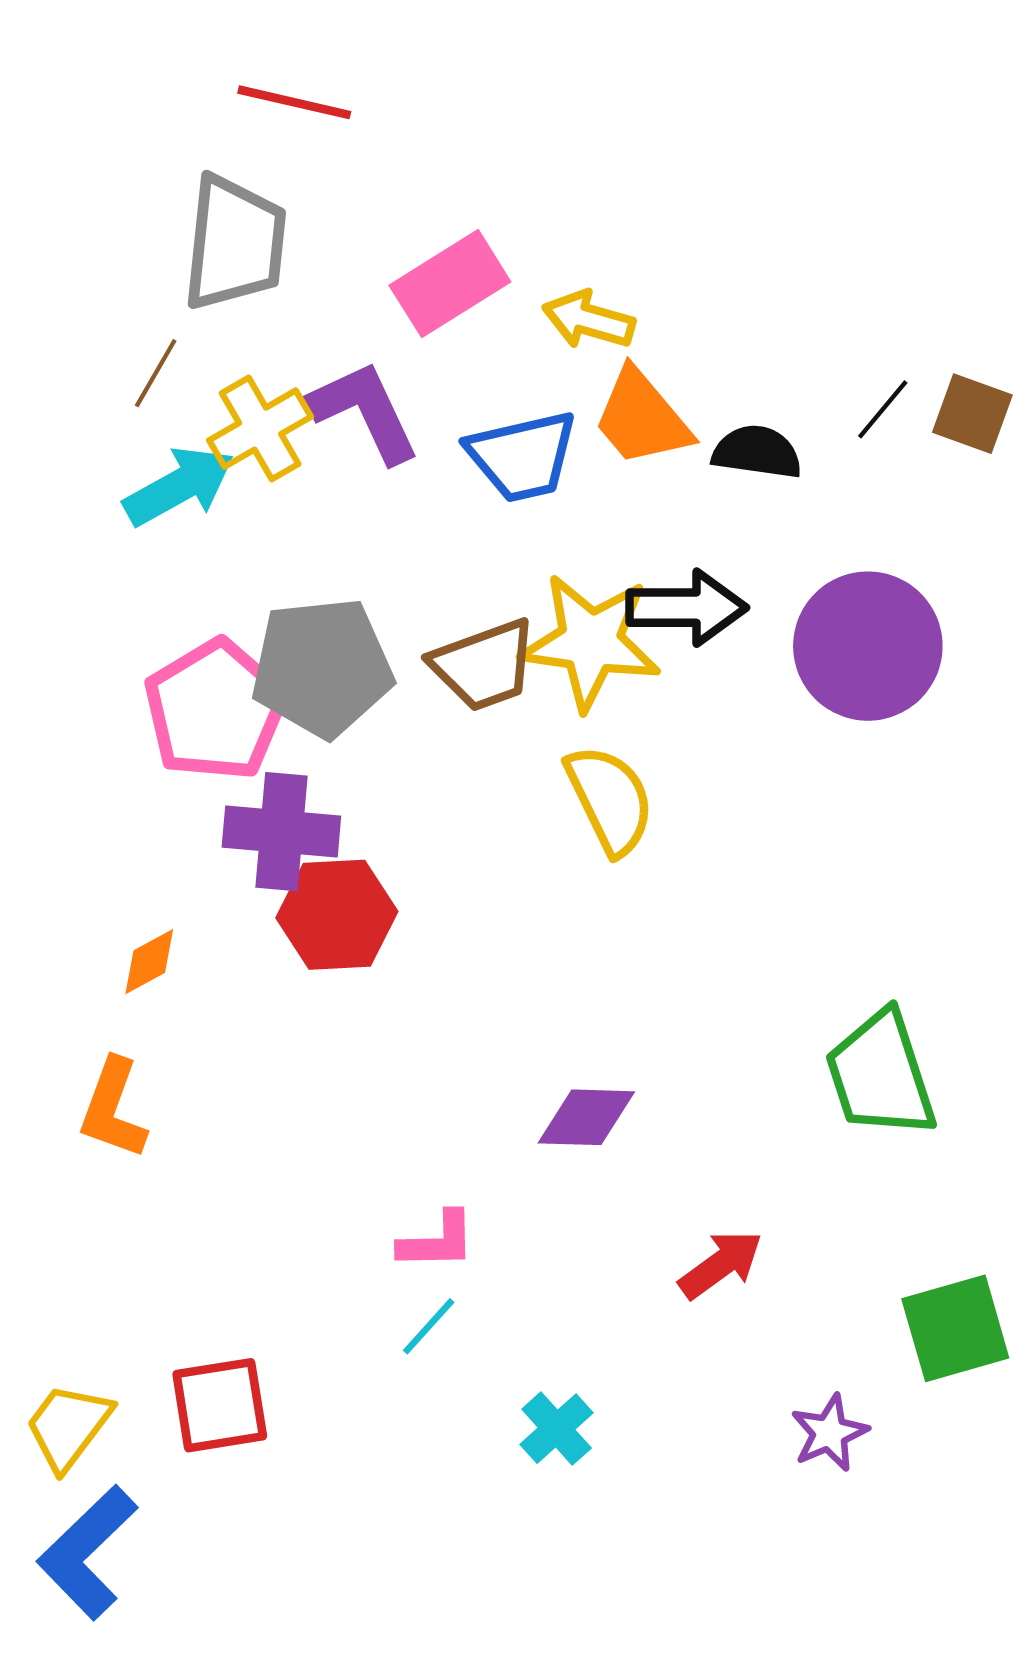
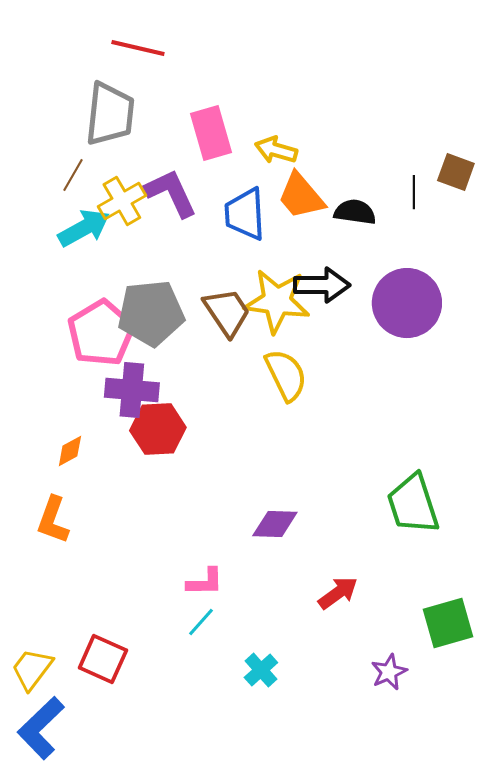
pink rectangle: (450, 284) -> (211, 133), turned -74
black line: (883, 409) -> (414, 192), turned -40
brown square: (972, 414) -> (456, 172), moved
blue trapezoid: (522, 456) -> (245, 214), turned 100
brown trapezoid: (484, 665) -> (227, 312), turned -104
red square: (220, 1405) -> (103, 659), turned 33

